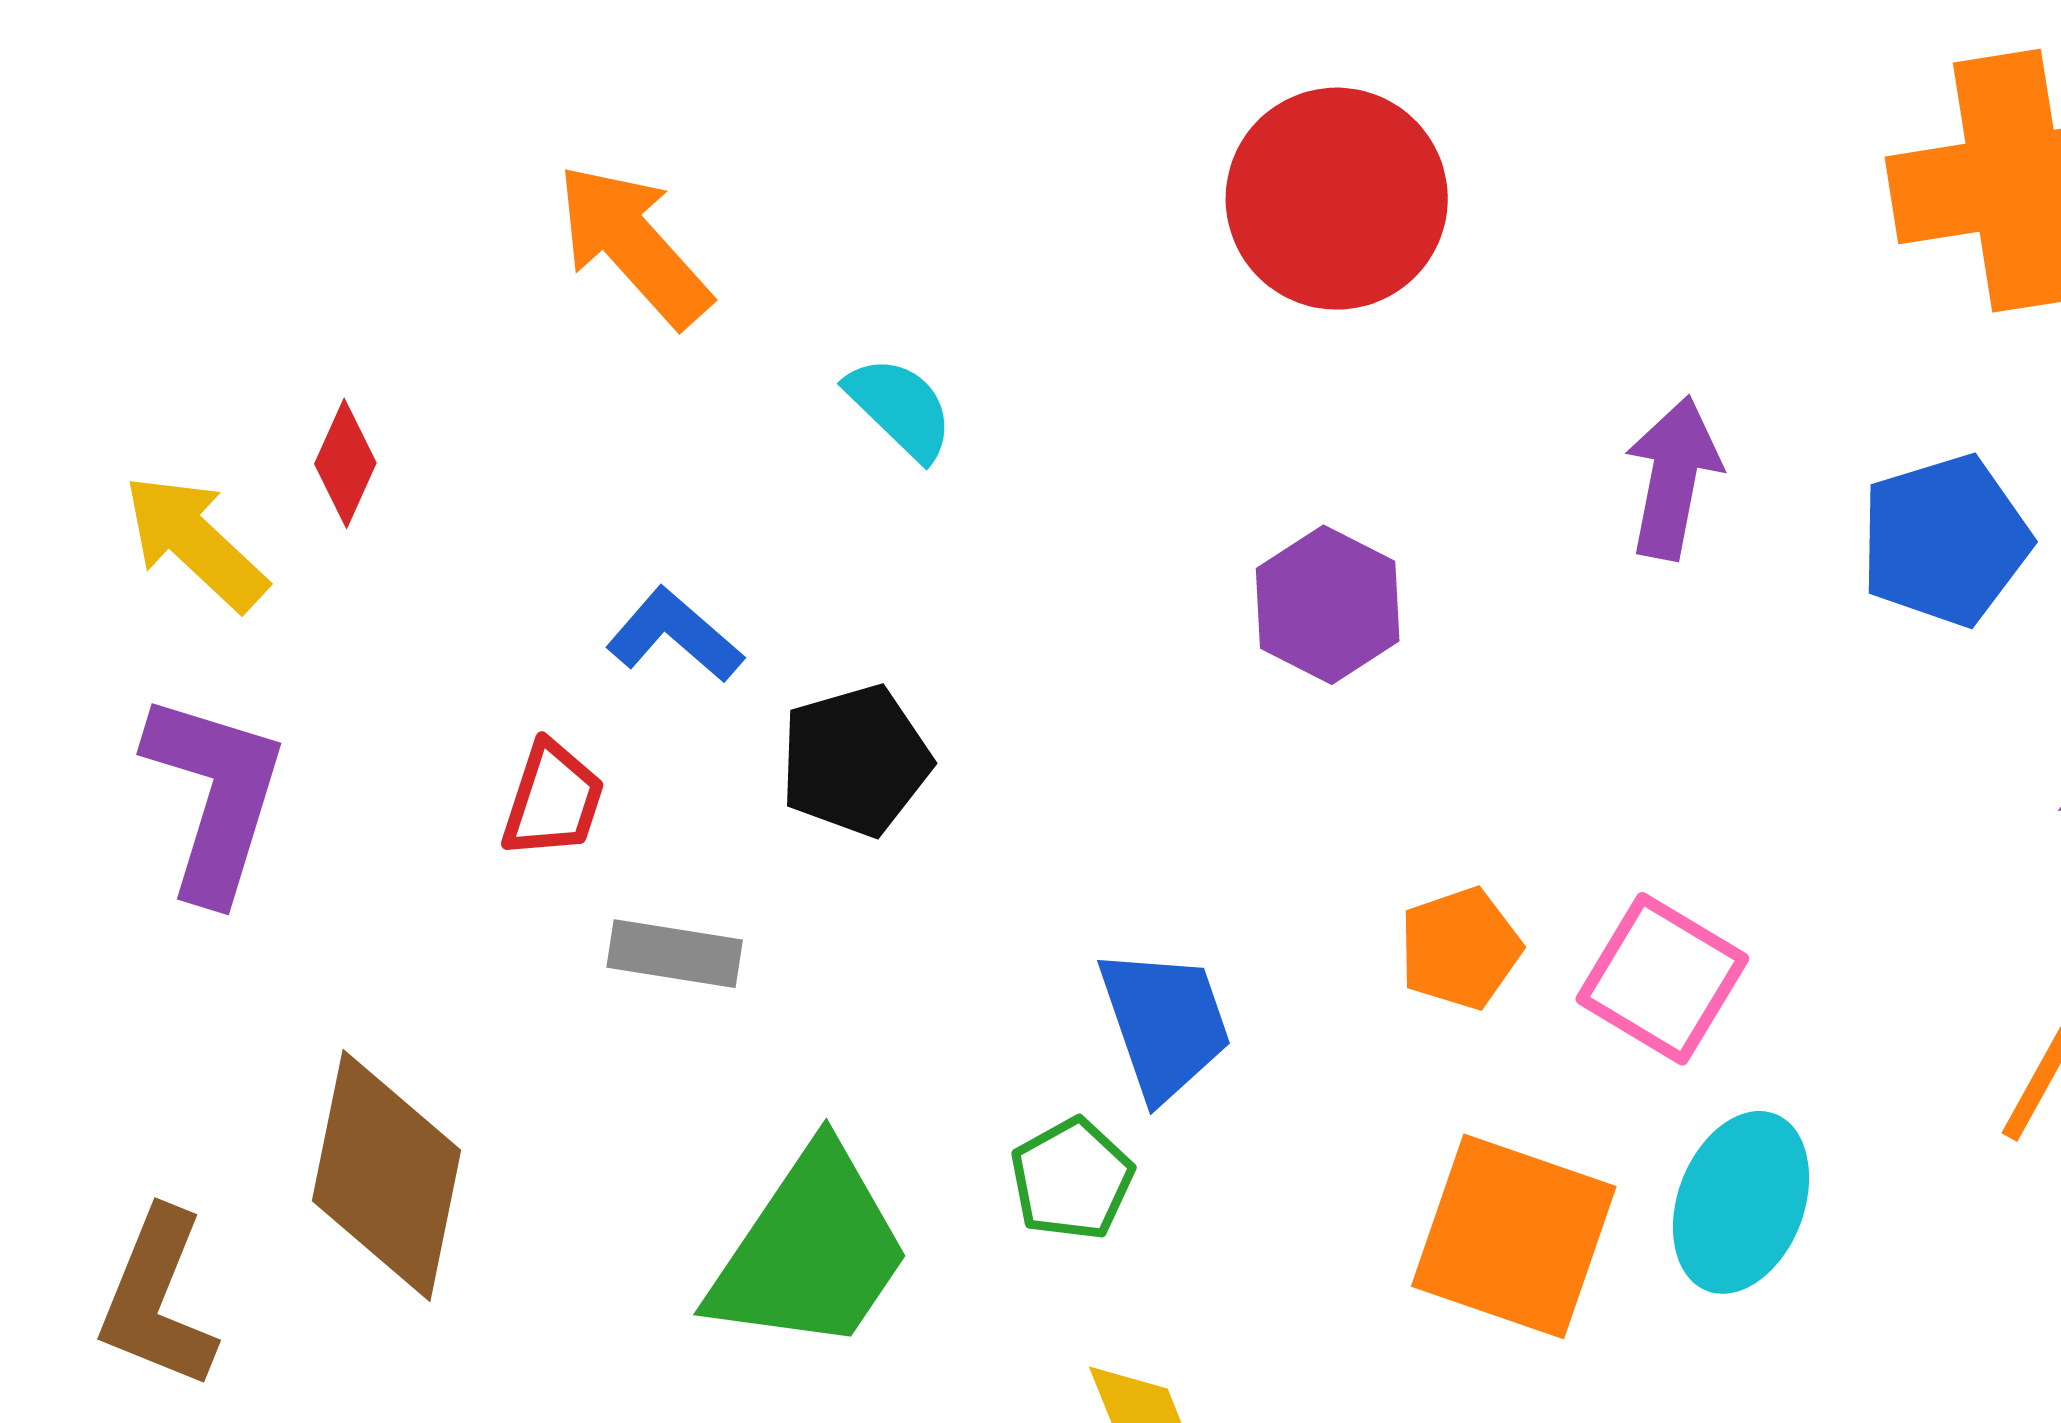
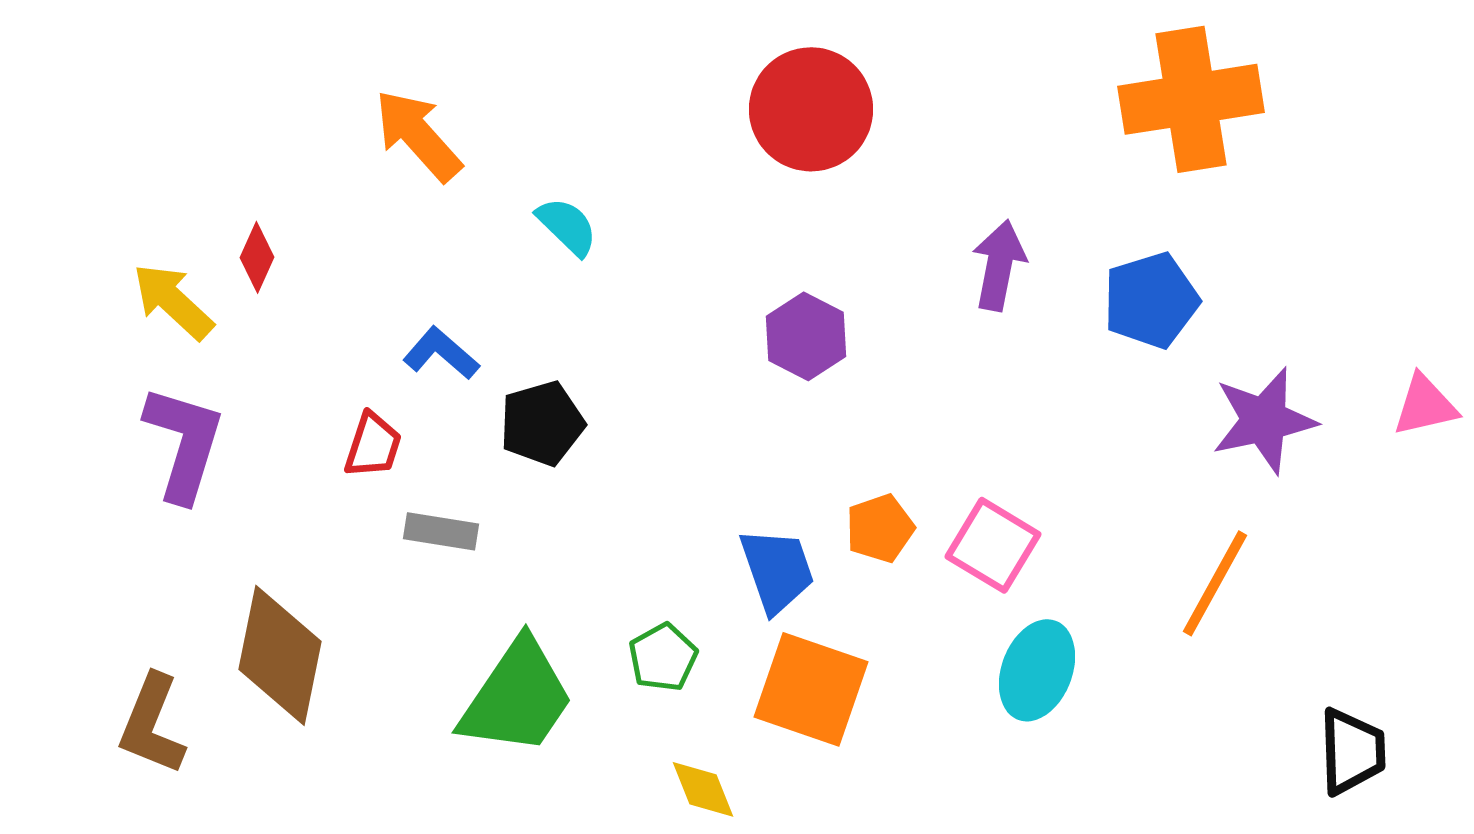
blue trapezoid: (1165, 1023) -> (777, 570), moved
orange square: (1514, 1236) -> (811, 689), moved

